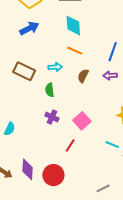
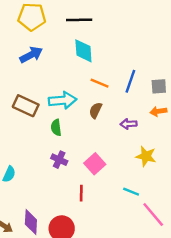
orange line: (75, 51) -> (100, 83), moved
cyan arrow: (55, 67) -> (62, 100), size x1.6
purple arrow: (110, 76) -> (129, 124), moved
red line: (70, 145) -> (81, 193), turned -32

